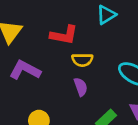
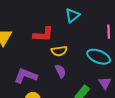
purple L-shape: (25, 70) -> (26, 76), moved

